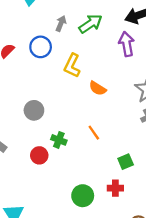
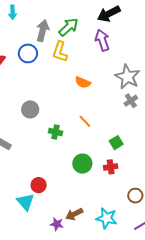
gray arrow: (61, 23) -> (43, 31), size x1.5
yellow L-shape: (72, 66) -> (60, 52), moved
red circle: (39, 155) -> (39, 185), moved
green circle: (83, 196) -> (82, 164), moved

